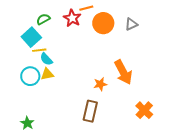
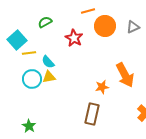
red star: (72, 18) -> (74, 38), moved
cyan square: (31, 37) -> (17, 40), moved
yellow line: (39, 50) -> (29, 53), moved

